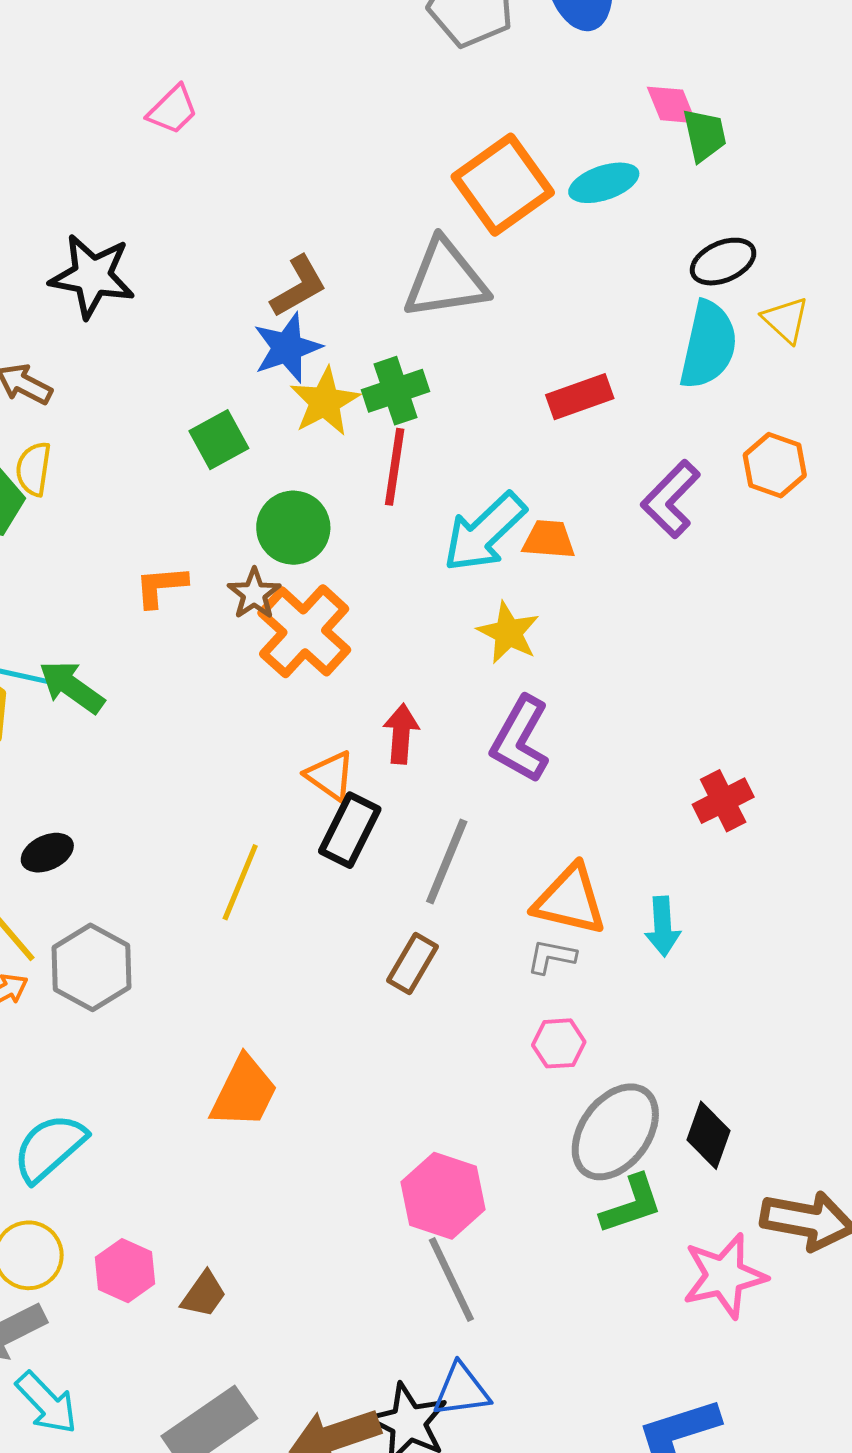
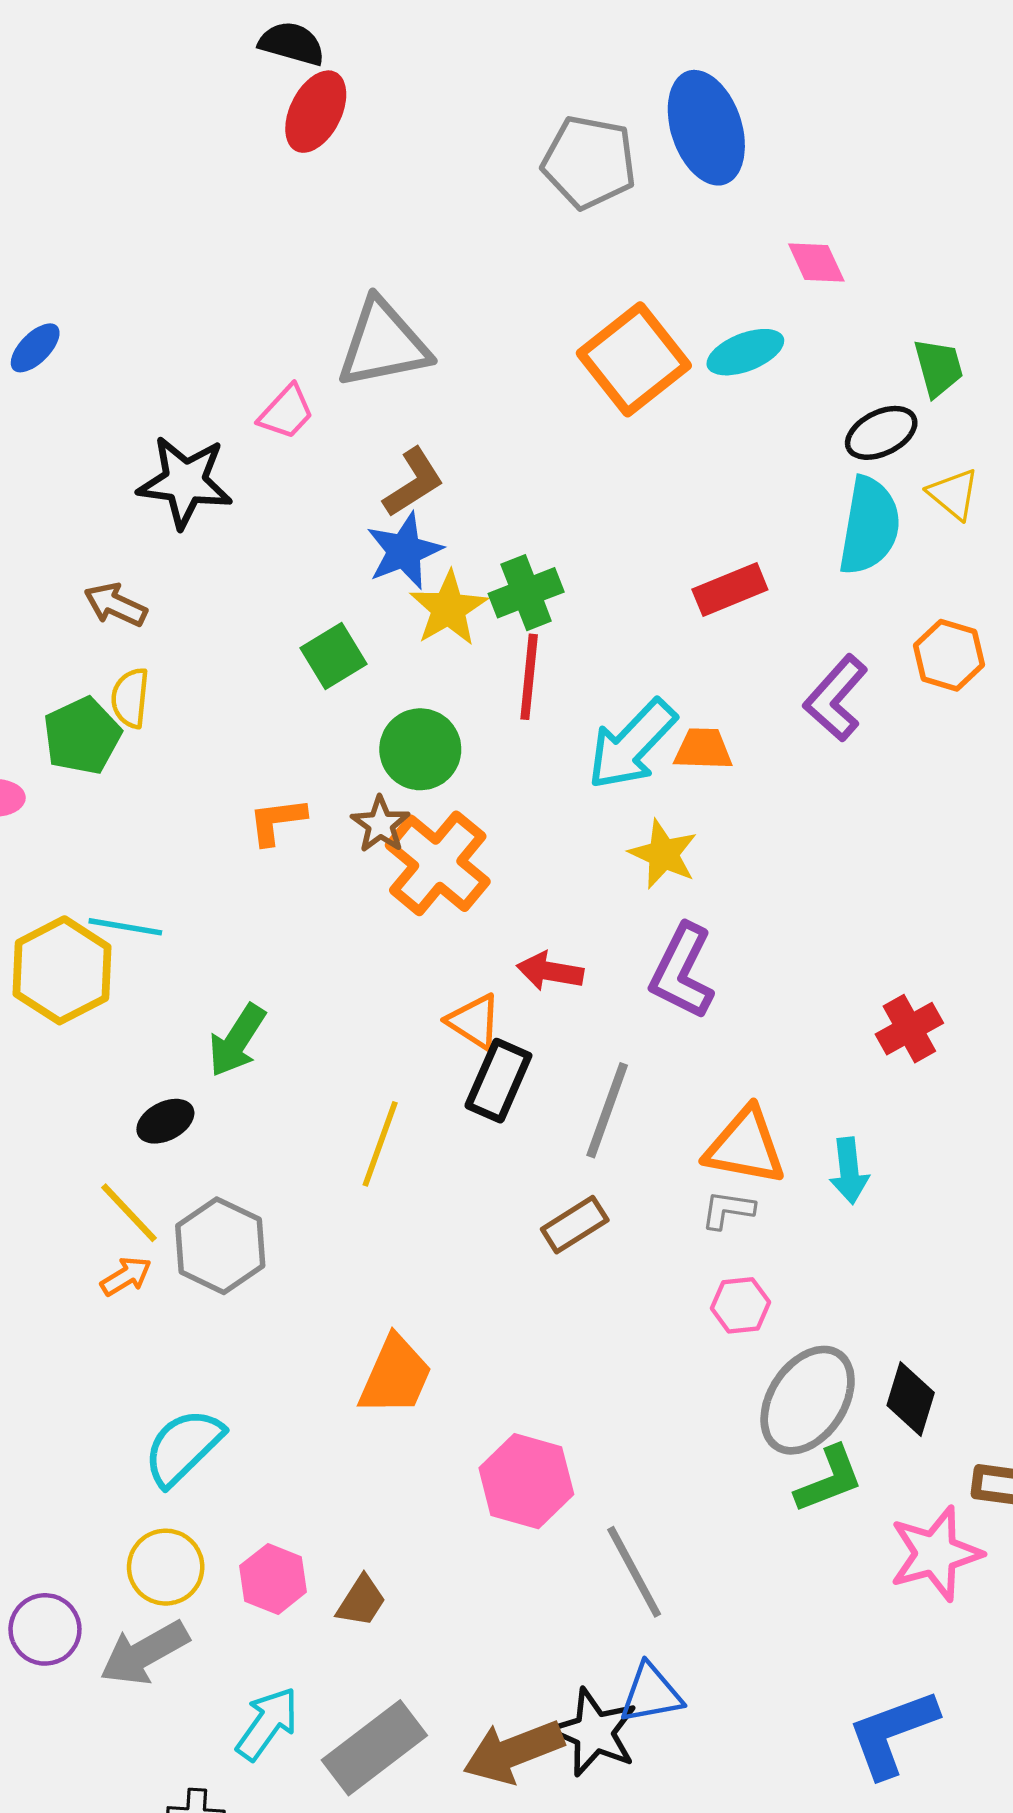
pink trapezoid: (173, 110) -> (286, 412), moved
green trapezoid: (704, 135) -> (938, 368), moved
gray triangle: (445, 279) -> (383, 344), moved
green arrow: (72, 687) -> (237, 1040), moved, turned -90
red arrow: (401, 734) -> (550, 971), turned -82
brown rectangle: (413, 963) -> (575, 1225), turned 30
pink hexagon: (443, 1196) -> (526, 1481), moved
cyan arrow: (47, 1403) -> (267, 1724), moved, turned -98

